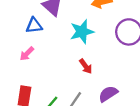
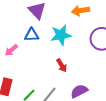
blue triangle: (34, 26) -> (32, 35), moved

